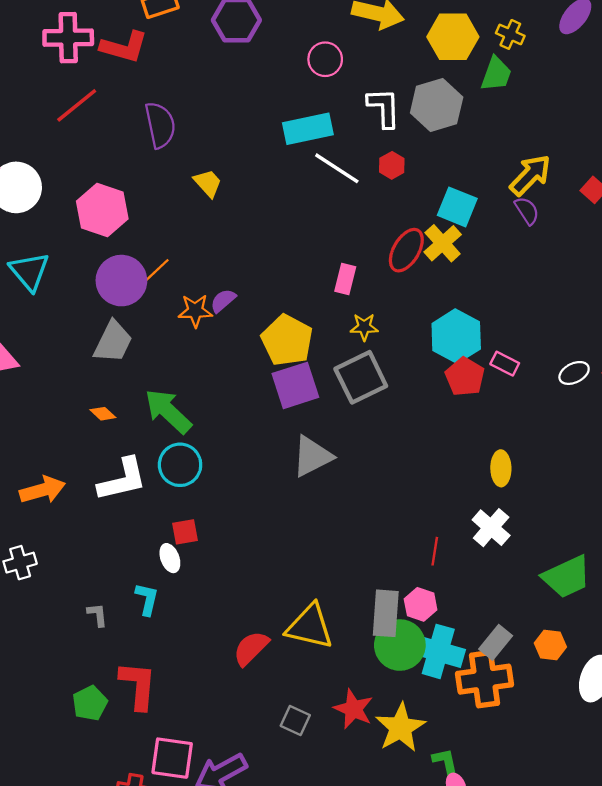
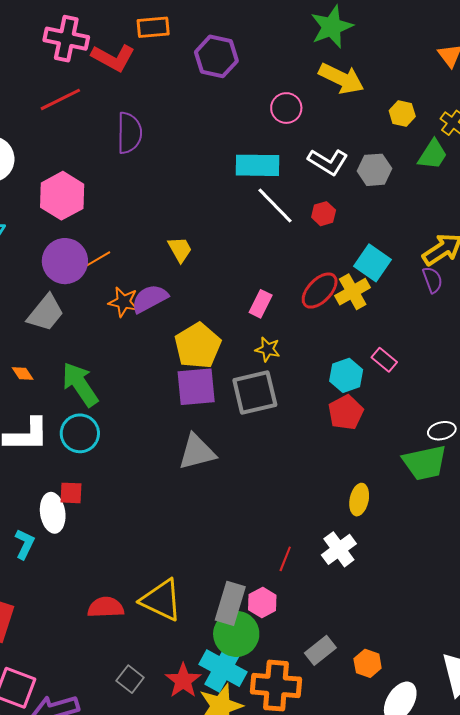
yellow hexagon: (453, 37) -> (402, 114), size x0.6
gray hexagon: (437, 105) -> (374, 170), size x0.7
white L-shape: (384, 108) -> (328, 162), turned 111
yellow trapezoid: (208, 183) -> (180, 249), moved
purple semicircle: (223, 301) -> (150, 299), size x1.5
cyan hexagon: (456, 336) -> (346, 375), size x0.7
pink rectangle: (505, 364) -> (384, 360), moved
white ellipse: (170, 558) -> (53, 513), size x1.5
green trapezoid: (567, 577) -> (425, 463), moved
red semicircle: (251, 648) -> (106, 607), turned 30
cyan cross: (438, 651) -> (223, 668), moved
orange cross: (484, 679) -> (276, 686), moved

